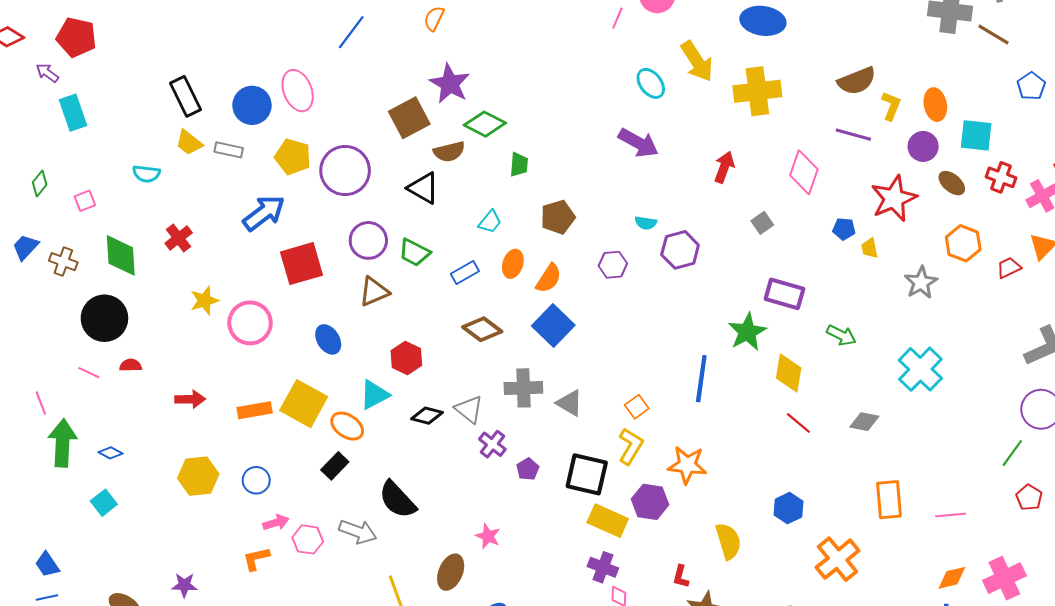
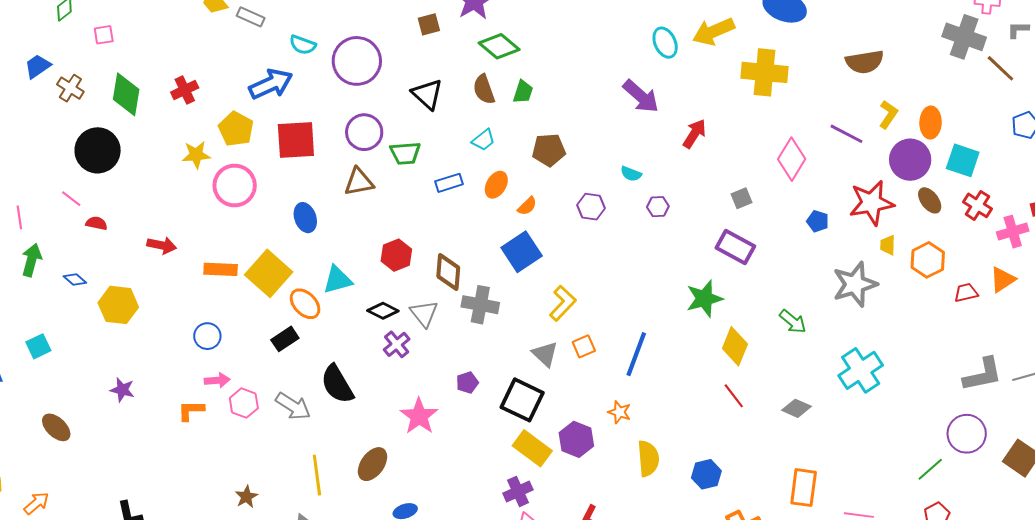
yellow arrow: (697, 61) -> (714, 31), turned 87
brown semicircle: (857, 81) -> (865, 62), moved
brown square: (409, 118) -> (429, 24), size x0.6
purple circle: (923, 146) -> (910, 160), size x1.4
brown semicircle: (449, 152) -> (484, 89), moved, turned 72
yellow pentagon: (293, 157) -> (236, 129), moved
red arrow: (724, 167) -> (694, 134), moved
cyan semicircle: (146, 174) -> (303, 45), moved
yellow trapezoid: (870, 248) -> (888, 245), moved
purple hexagon: (680, 250) -> (658, 207), size x0.6
green trapezoid: (414, 252) -> (405, 153), turned -44
orange semicircle: (549, 278) -> (527, 206), size x0.7
gray star: (921, 283) -> (855, 284), moved, size x1.4
purple rectangle: (784, 294) -> (735, 247), moved
brown diamond: (482, 329) -> (448, 272), moved, turned 45
red hexagon: (406, 358) -> (396, 255), moved
red semicircle: (131, 365) -> (96, 223), moved
blue line: (701, 379) -> (636, 354), moved
gray triangle: (570, 403) -> (545, 354), moved
green arrow: (63, 443) -> (32, 260), size x0.7
purple cross: (492, 444) -> (397, 344), moved
yellow L-shape: (631, 446) -> (563, 303), moved
orange star: (687, 465) -> (619, 412), size x0.6
yellow hexagon: (198, 476) -> (118, 305), moved
cyan square: (104, 503) -> (38, 346), moved
pink star: (488, 536) -> (419, 416), moved, size x1.5
yellow semicircle: (728, 541) -> (648, 459), moved
purple cross: (603, 567) -> (518, 491), turned 32
purple star: (184, 585) -> (122, 390), moved

